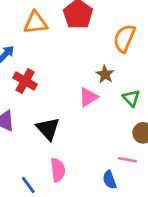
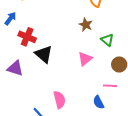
pink triangle: (88, 97) -> (85, 59), moved
black triangle: (48, 129) -> (44, 54), moved

